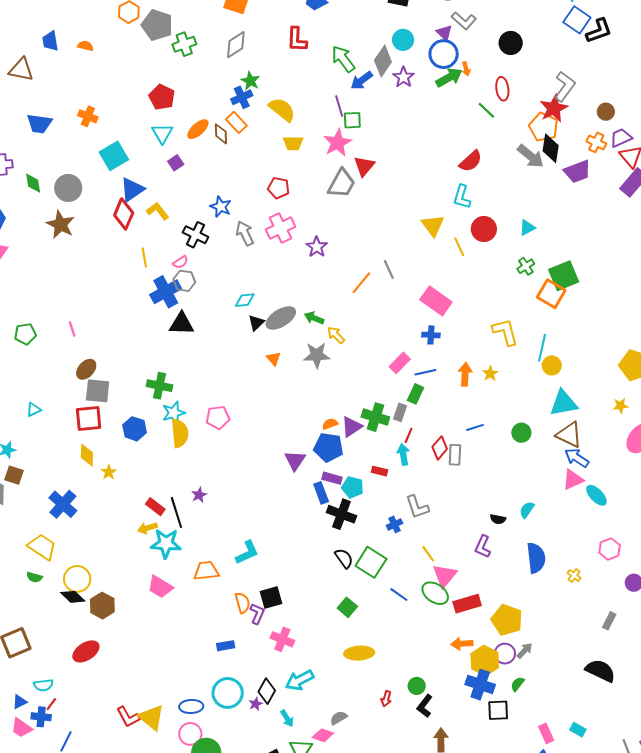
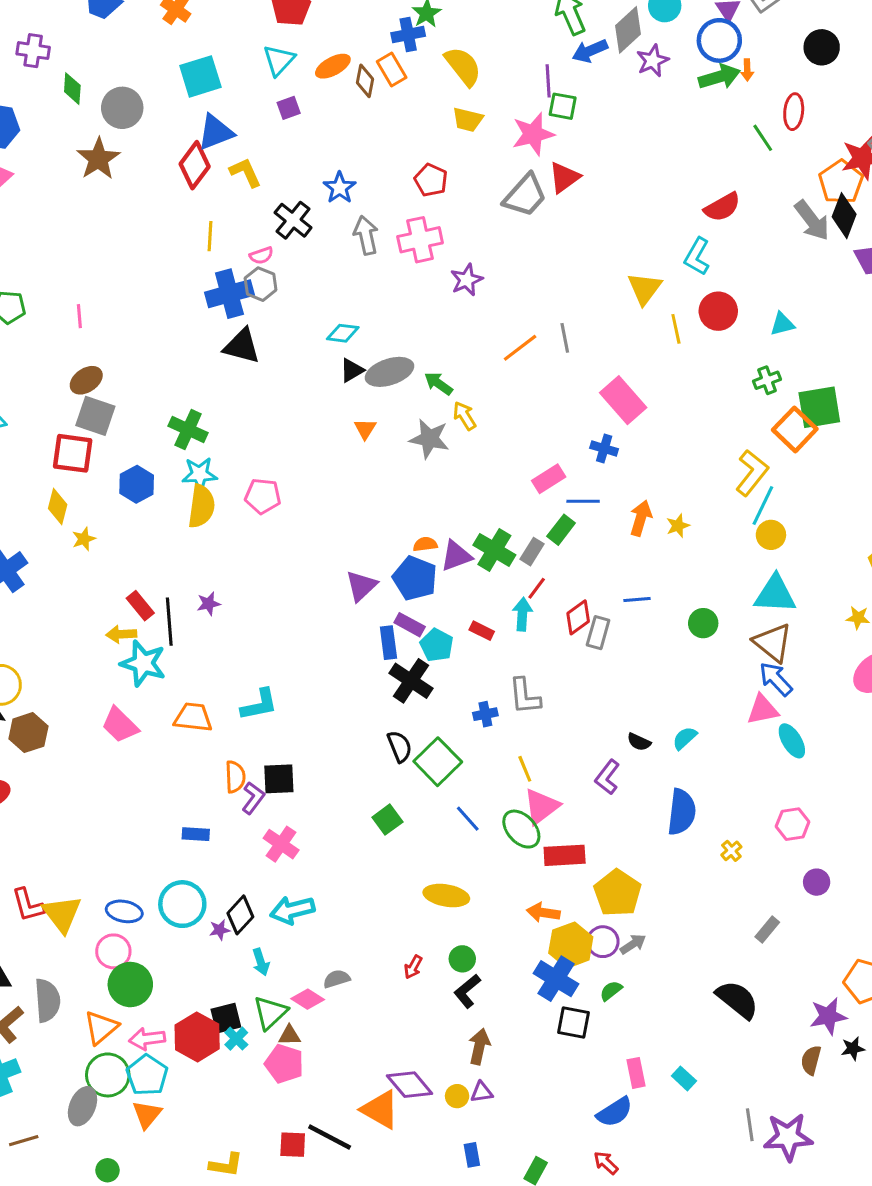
yellow L-shape: (505, 332) -> (752, 473), moved, turned 40
yellow ellipse: (359, 653) -> (446, 896), moved

